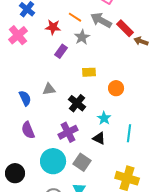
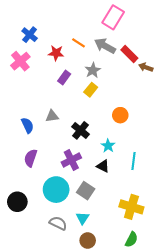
gray star: (82, 37) -> (93, 70), moved
yellow rectangle: (89, 72) -> (91, 90), moved, turned -48
purple semicircle: (28, 130) -> (31, 158), turned 42

